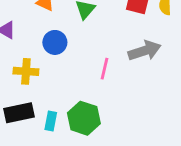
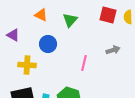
gray arrow: (144, 51) -> (113, 50), size x0.6

